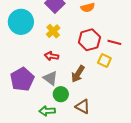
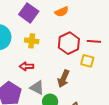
yellow cross: (53, 31) -> (32, 41), turned -32
red arrow: (52, 56) -> (26, 66), moved

